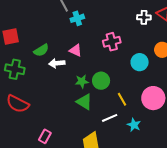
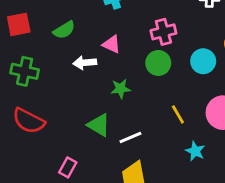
green semicircle: (41, 50) -> (64, 30), moved
green circle: (101, 81) -> (158, 63), moved
green triangle: (84, 102) -> (99, 125), moved
white line: (110, 118) -> (130, 138), moved

